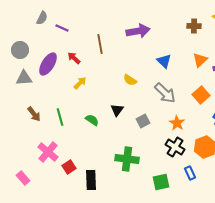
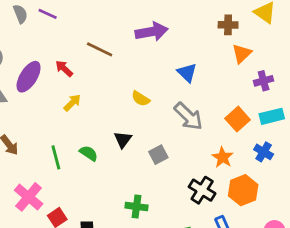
gray semicircle: (42, 18) -> (20, 14), turned -48
purple line: (62, 28) -> (48, 14), moved
brown line: (100, 44) -> (100, 49), turned -54
orange triangle: (200, 60) -> (242, 53), moved
green line: (60, 117) -> (56, 157), moved
orange star: (177, 123) -> (223, 157), moved
green cross: (127, 159) -> (136, 207), size x0.7

